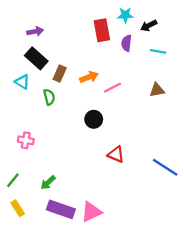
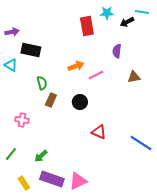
purple arrow: (35, 31) -> (12, 32), moved
purple semicircle: (126, 43) -> (117, 51), moved
cyan line: (158, 51) -> (142, 12), moved
black rectangle: (36, 58) -> (31, 50), turned -30
brown rectangle: (60, 74) -> (51, 100), moved
cyan triangle: (22, 82) -> (11, 65), moved
yellow rectangle: (18, 208) -> (24, 183), moved

